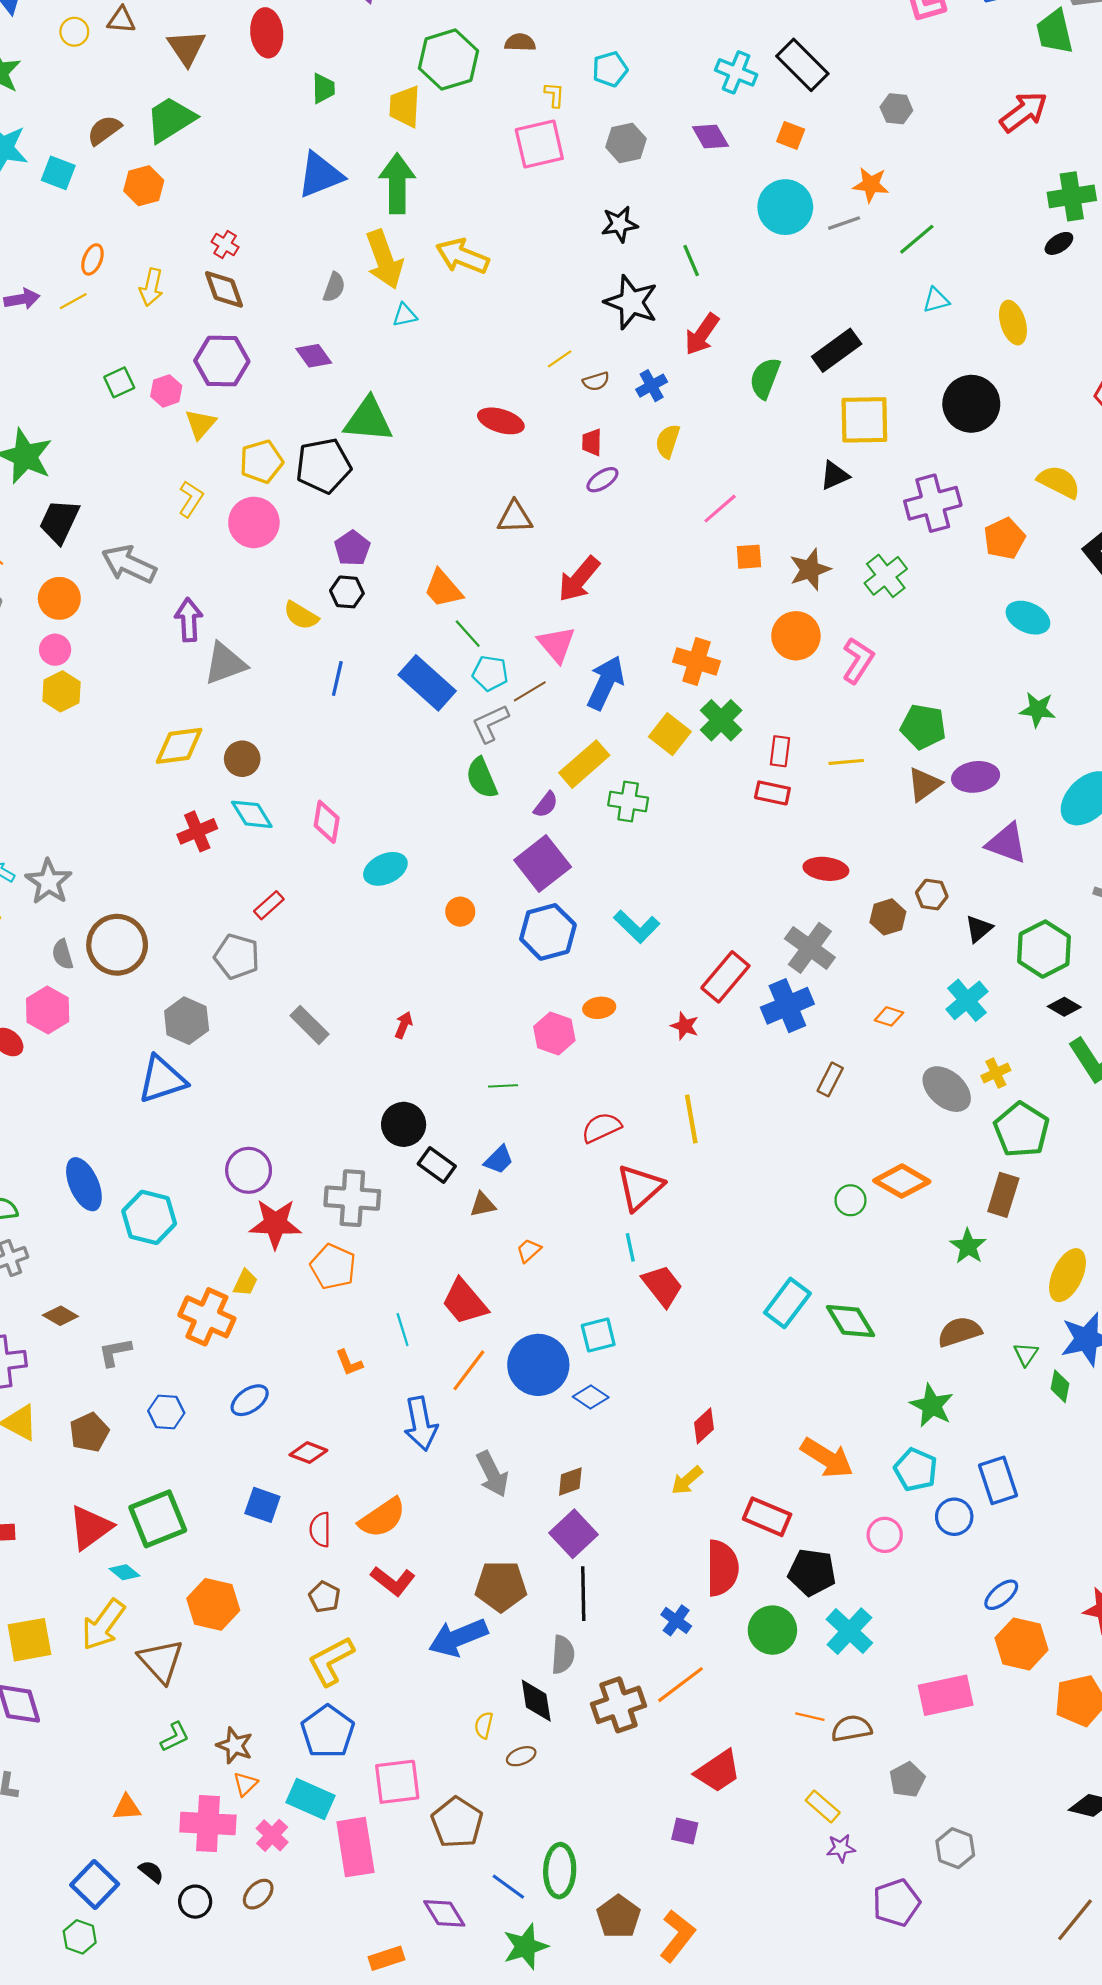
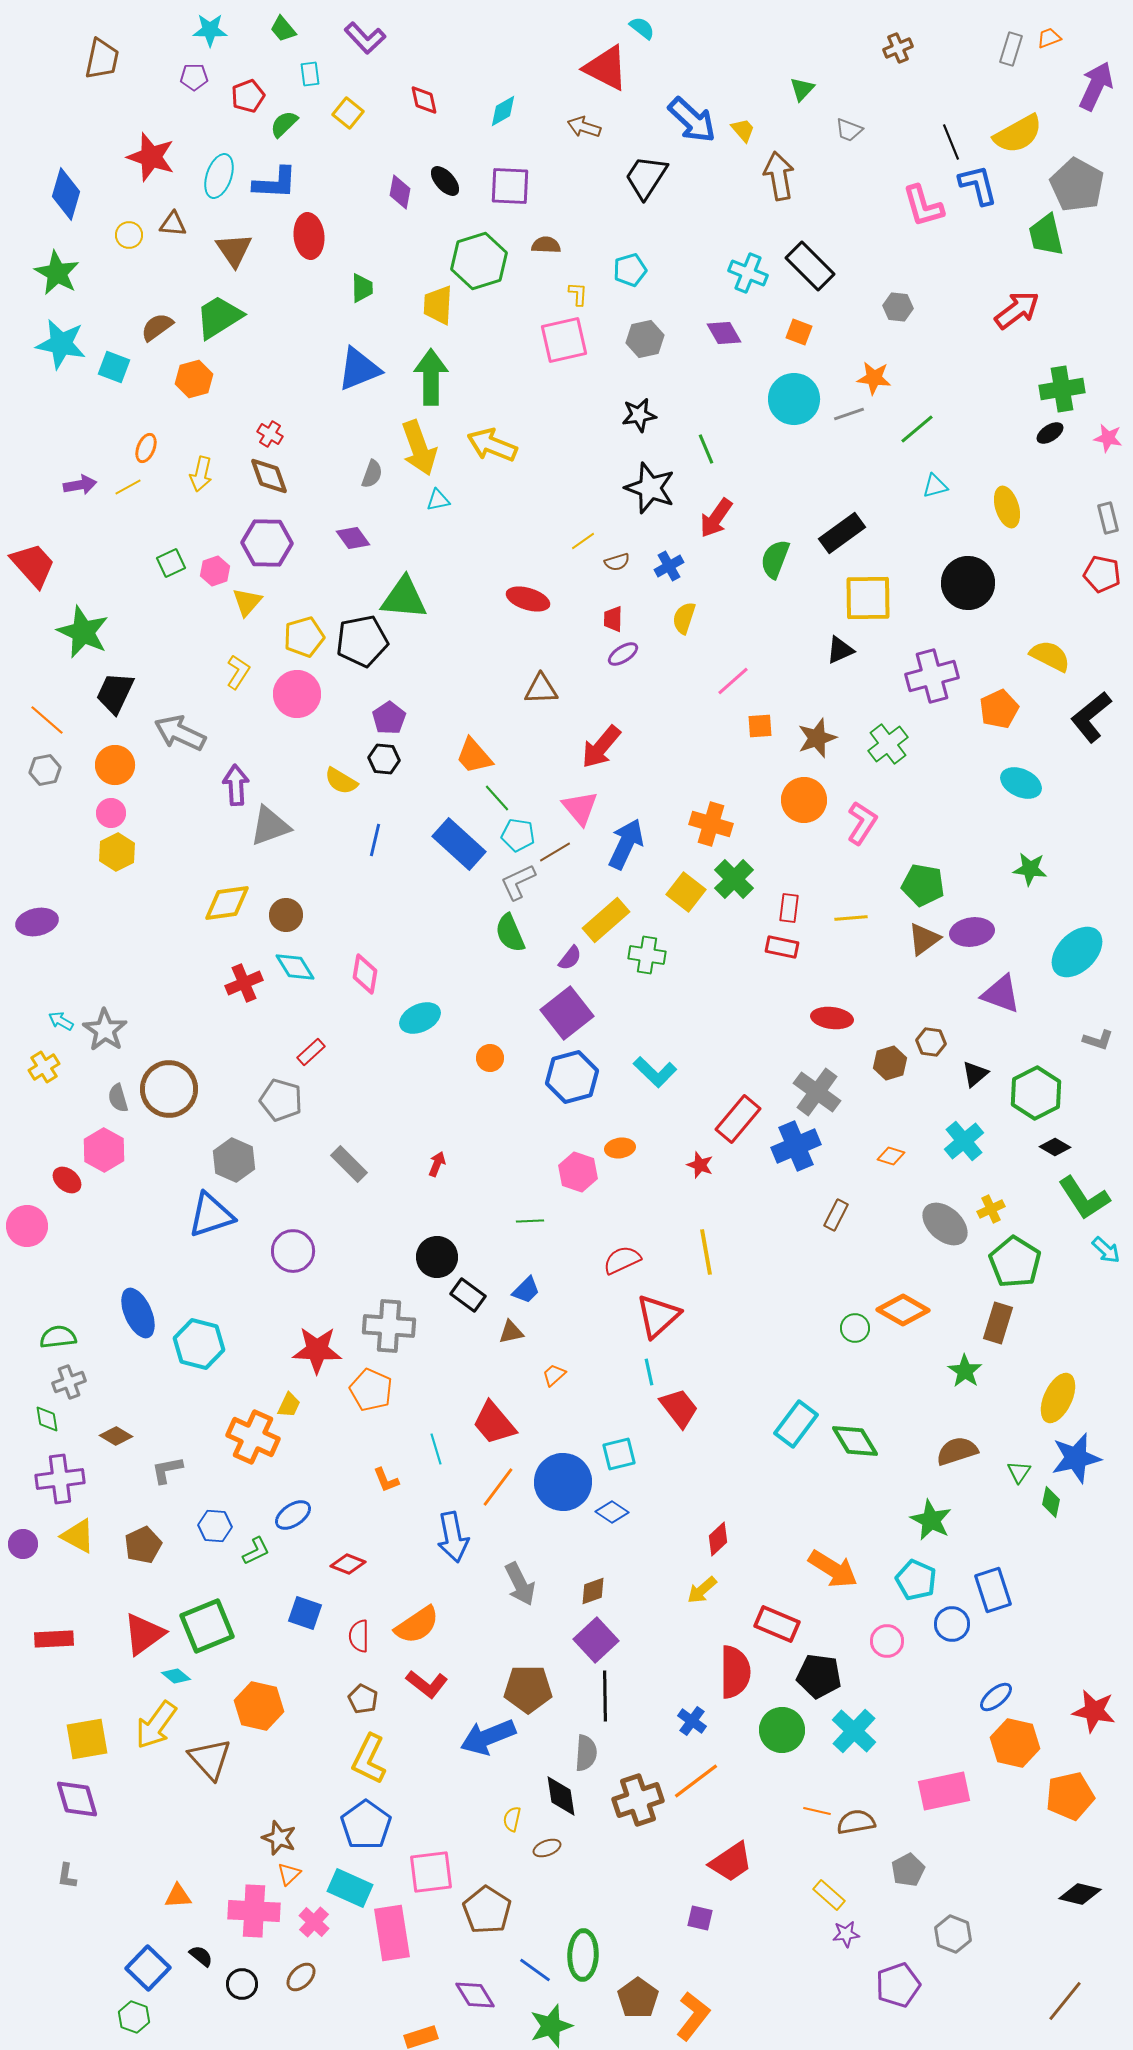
purple circle: (249, 1170) -> (293, 1251), moved
yellow L-shape: (331, 1661) -> (369, 1759), turned -36
green L-shape: (175, 1737) -> (256, 1551), moved

